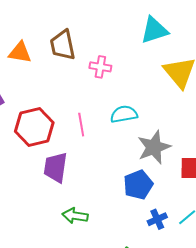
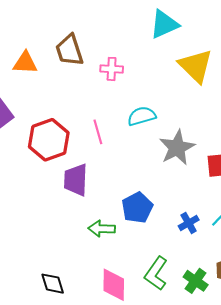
blue pentagon: (138, 185) -> (137, 208), moved

